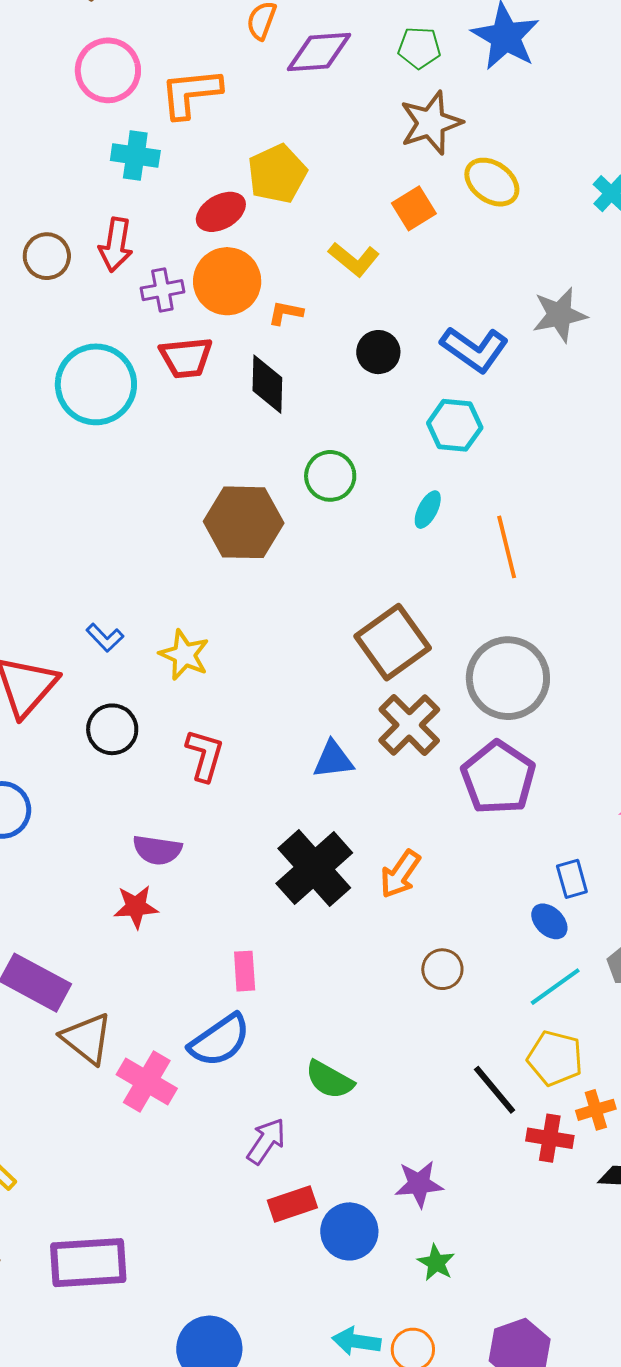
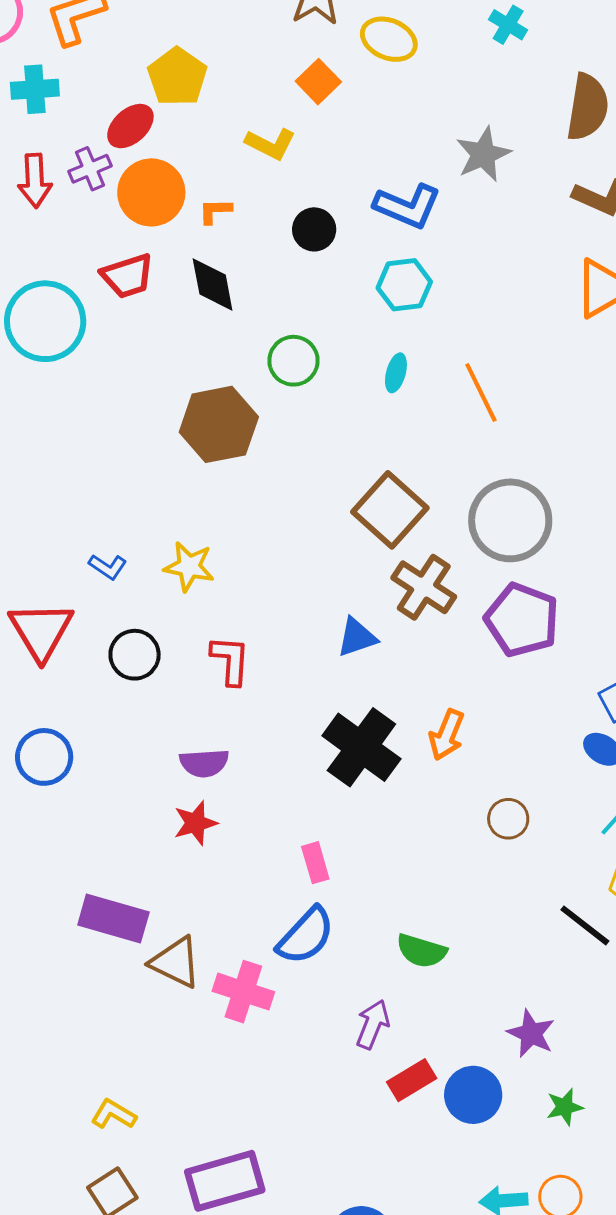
purple cross: (162, 290) -> (90, 169), moved
purple star: (419, 1184) -> (531, 1034), turned -30
green star: (436, 1263) -> (565, 1107), turned -30

